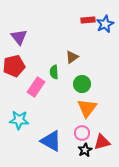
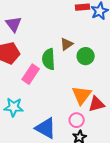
green semicircle: (54, 72) -> (49, 59), size x1.5
green circle: (82, 84) -> (86, 56), moved
red triangle: (102, 142) -> (97, 104), moved

